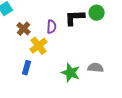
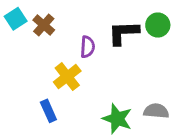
brown cross: (24, 29) -> (44, 25), moved
blue rectangle: (27, 68) -> (48, 111), turned -40

